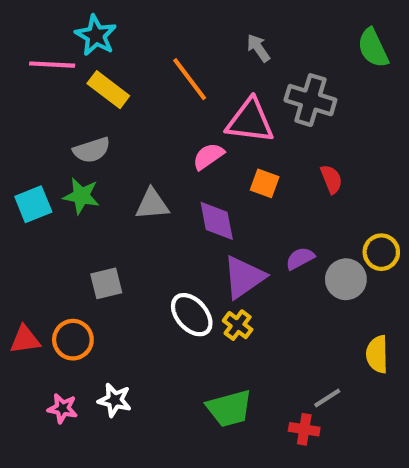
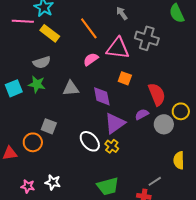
pink semicircle: (208, 156) -> (91, 59), moved
red semicircle: (331, 179) -> (157, 94), moved, size x1.6
gray square: (106, 283) -> (49, 126), turned 35
orange circle: (73, 340) -> (33, 142), moved

